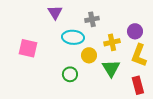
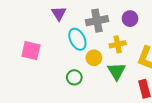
gray cross: (92, 19) -> (97, 21), size x1.5
purple circle: (135, 31) -> (130, 19), moved
cyan ellipse: (73, 37) -> (77, 39), turned 60

